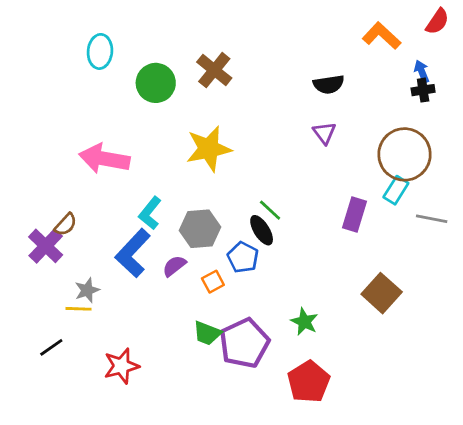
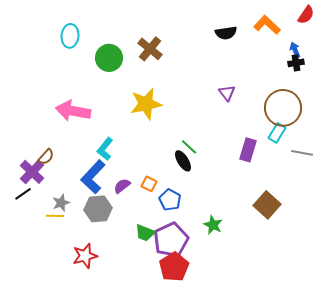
black semicircle: (329, 84) -> (226, 33), moved
gray hexagon: (200, 229) -> (98, 209), moved
blue pentagon: (243, 257) -> (170, 200), moved
orange square: (213, 282) -> (149, 184), moved, turned -35
black line: (51, 347) -> (23, 194), moved
red pentagon: (309, 382) -> (174, 267), moved

